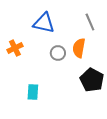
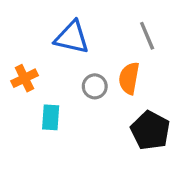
cyan rectangle: (33, 92) -> (51, 117), moved

